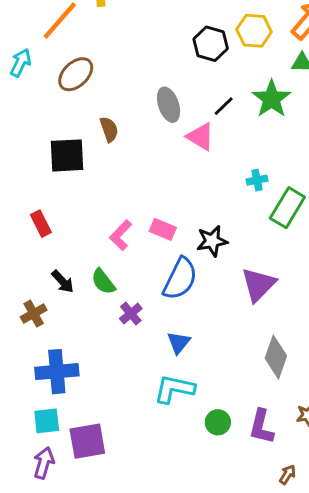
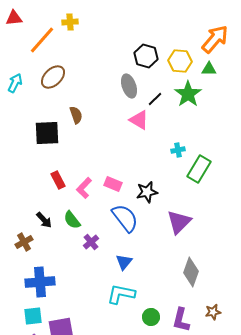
yellow hexagon: (254, 31) -> (180, 61), moved
cyan arrow: (21, 63) -> (15, 83), moved
gray ellipse: (169, 105) -> (129, 86), moved
red rectangle: (41, 224) -> (58, 180), moved
blue semicircle: (180, 279) -> (125, 218), turned -64

